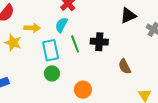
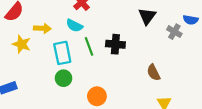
black triangle: (128, 16) -> (147, 16), turned -30
cyan semicircle: (61, 25) -> (74, 26), turned -91
brown semicircle: (125, 66) -> (154, 72), moved

